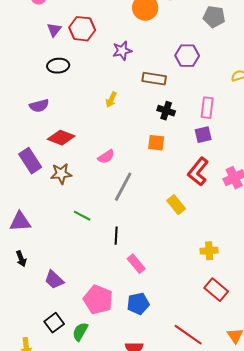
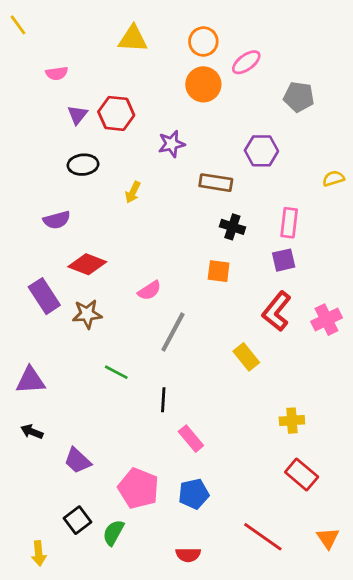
yellow arrow: (111, 100) -> (133, 192), moved
black arrow: (21, 259) -> (32, 432), turned 133

